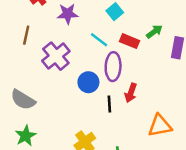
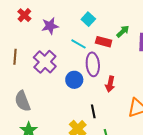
brown line: (26, 35) -> (15, 57), moved
gray semicircle: (23, 100) -> (23, 101), turned 45
black line: (109, 104) -> (93, 111), moved

